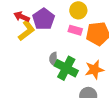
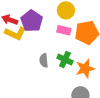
yellow L-shape: (27, 31) -> (15, 33), turned 65
green cross: (66, 68) -> (65, 60), moved, size x0.7

